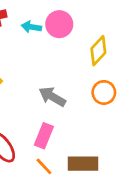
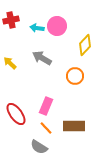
orange circle: (104, 92) -> (75, 76), moved
gray arrow: (52, 97) -> (42, 58), moved

